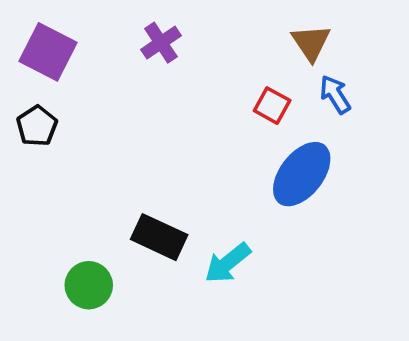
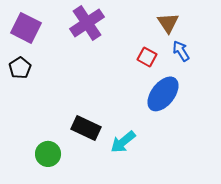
purple cross: (161, 43) -> (87, 23), size x1.6

